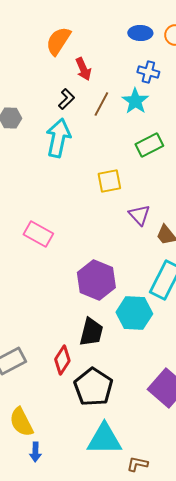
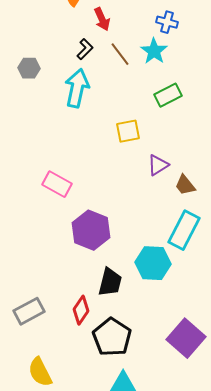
brown line: (101, 104) -> (120, 54), turned -65
purple triangle: (139, 215) -> (158, 165), turned 40
purple hexagon: (96, 280) -> (91, 230), moved

